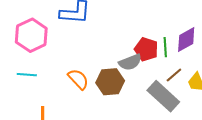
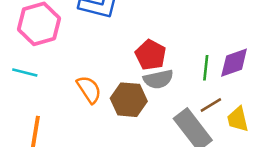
red pentagon: (146, 49) -> (151, 55), moved

